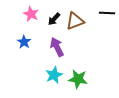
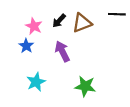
pink star: (31, 14) -> (34, 26), moved
cyan star: (54, 75) -> (36, 82), moved

